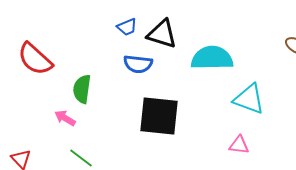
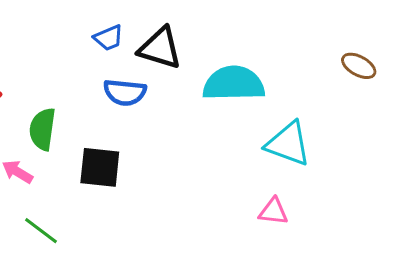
black square: (159, 116) -> (100, 167), moved, size x0.7

